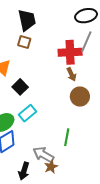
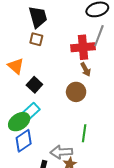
brown circle: (80, 97) -> (76, 92), moved
cyan rectangle: (27, 113) -> (31, 111), moved
gray arrow: (43, 155) -> (61, 152), turned -30

